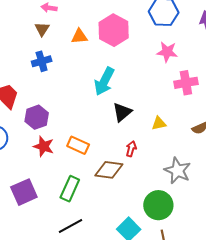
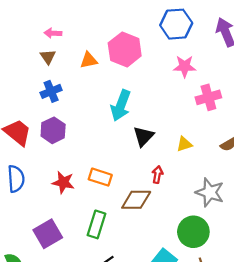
purple hexagon: (37, 117) -> (53, 130), moved

